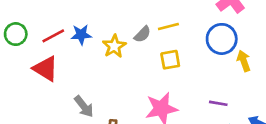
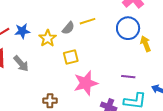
yellow square: (170, 60) -> (71, 57), moved
gray arrow: (84, 106) -> (21, 64), moved

